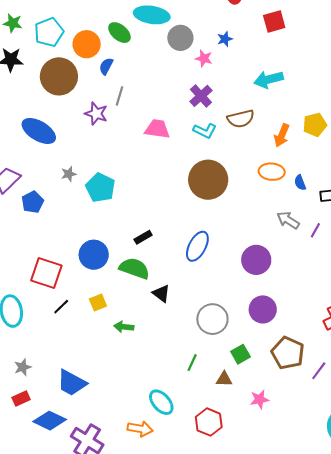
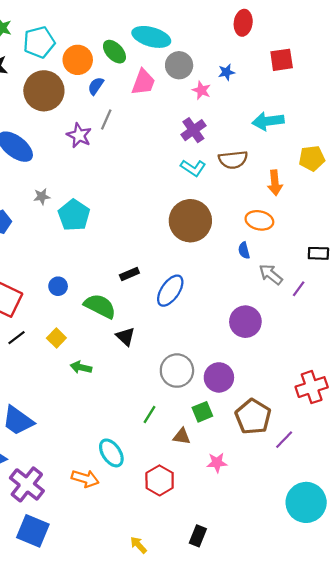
yellow pentagon: (315, 125) -> (312, 158), moved
pink trapezoid: (157, 129) -> (143, 82), moved, turned 96
orange arrow: (282, 135) -> (275, 183), turned -35
blue semicircle: (300, 183) -> (244, 250), moved
black rectangle: (143, 237) -> (129, 274), moved
blue circle: (94, 255) -> (58, 286), size x0.6
purple circle: (256, 260) -> (245, 322), moved
yellow square: (98, 303) -> (56, 338), turned -30
purple circle: (263, 309) -> (219, 377), moved

